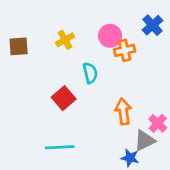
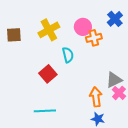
yellow cross: (65, 40) -> (49, 30), size x1.5
orange arrow: (123, 111) -> (96, 97), moved
gray triangle: (145, 141) -> (114, 80), moved

